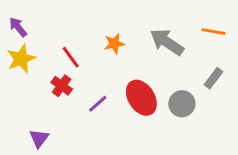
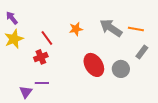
orange line: (214, 32) -> (136, 29), moved
red cross: (62, 86) -> (41, 57), turned 32
purple line: (98, 104) -> (42, 83), moved, turned 40

